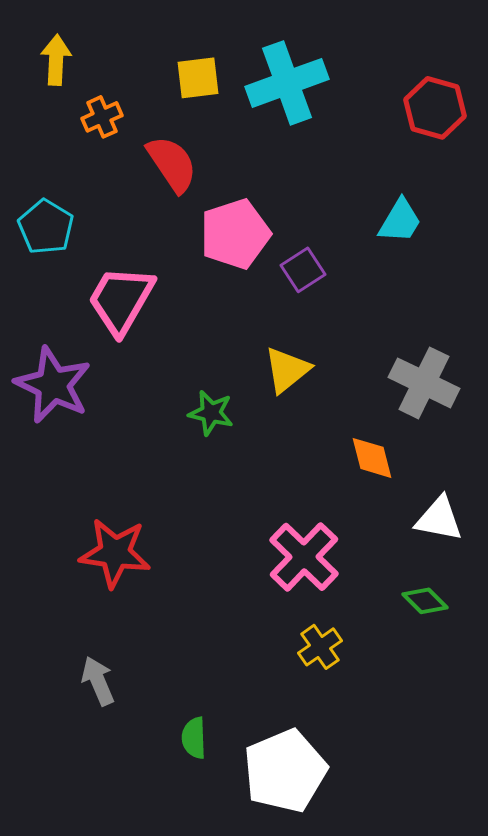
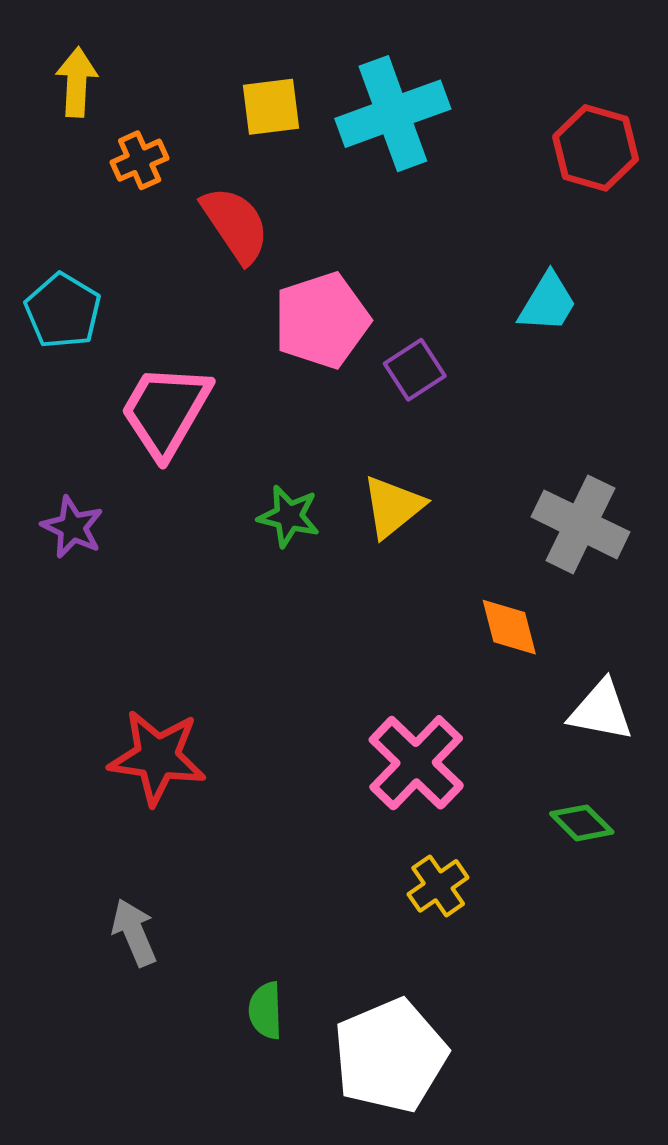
purple star: (53, 385) -> (72, 527), size x0.6
green star: (211, 413) -> (289, 516), moved

